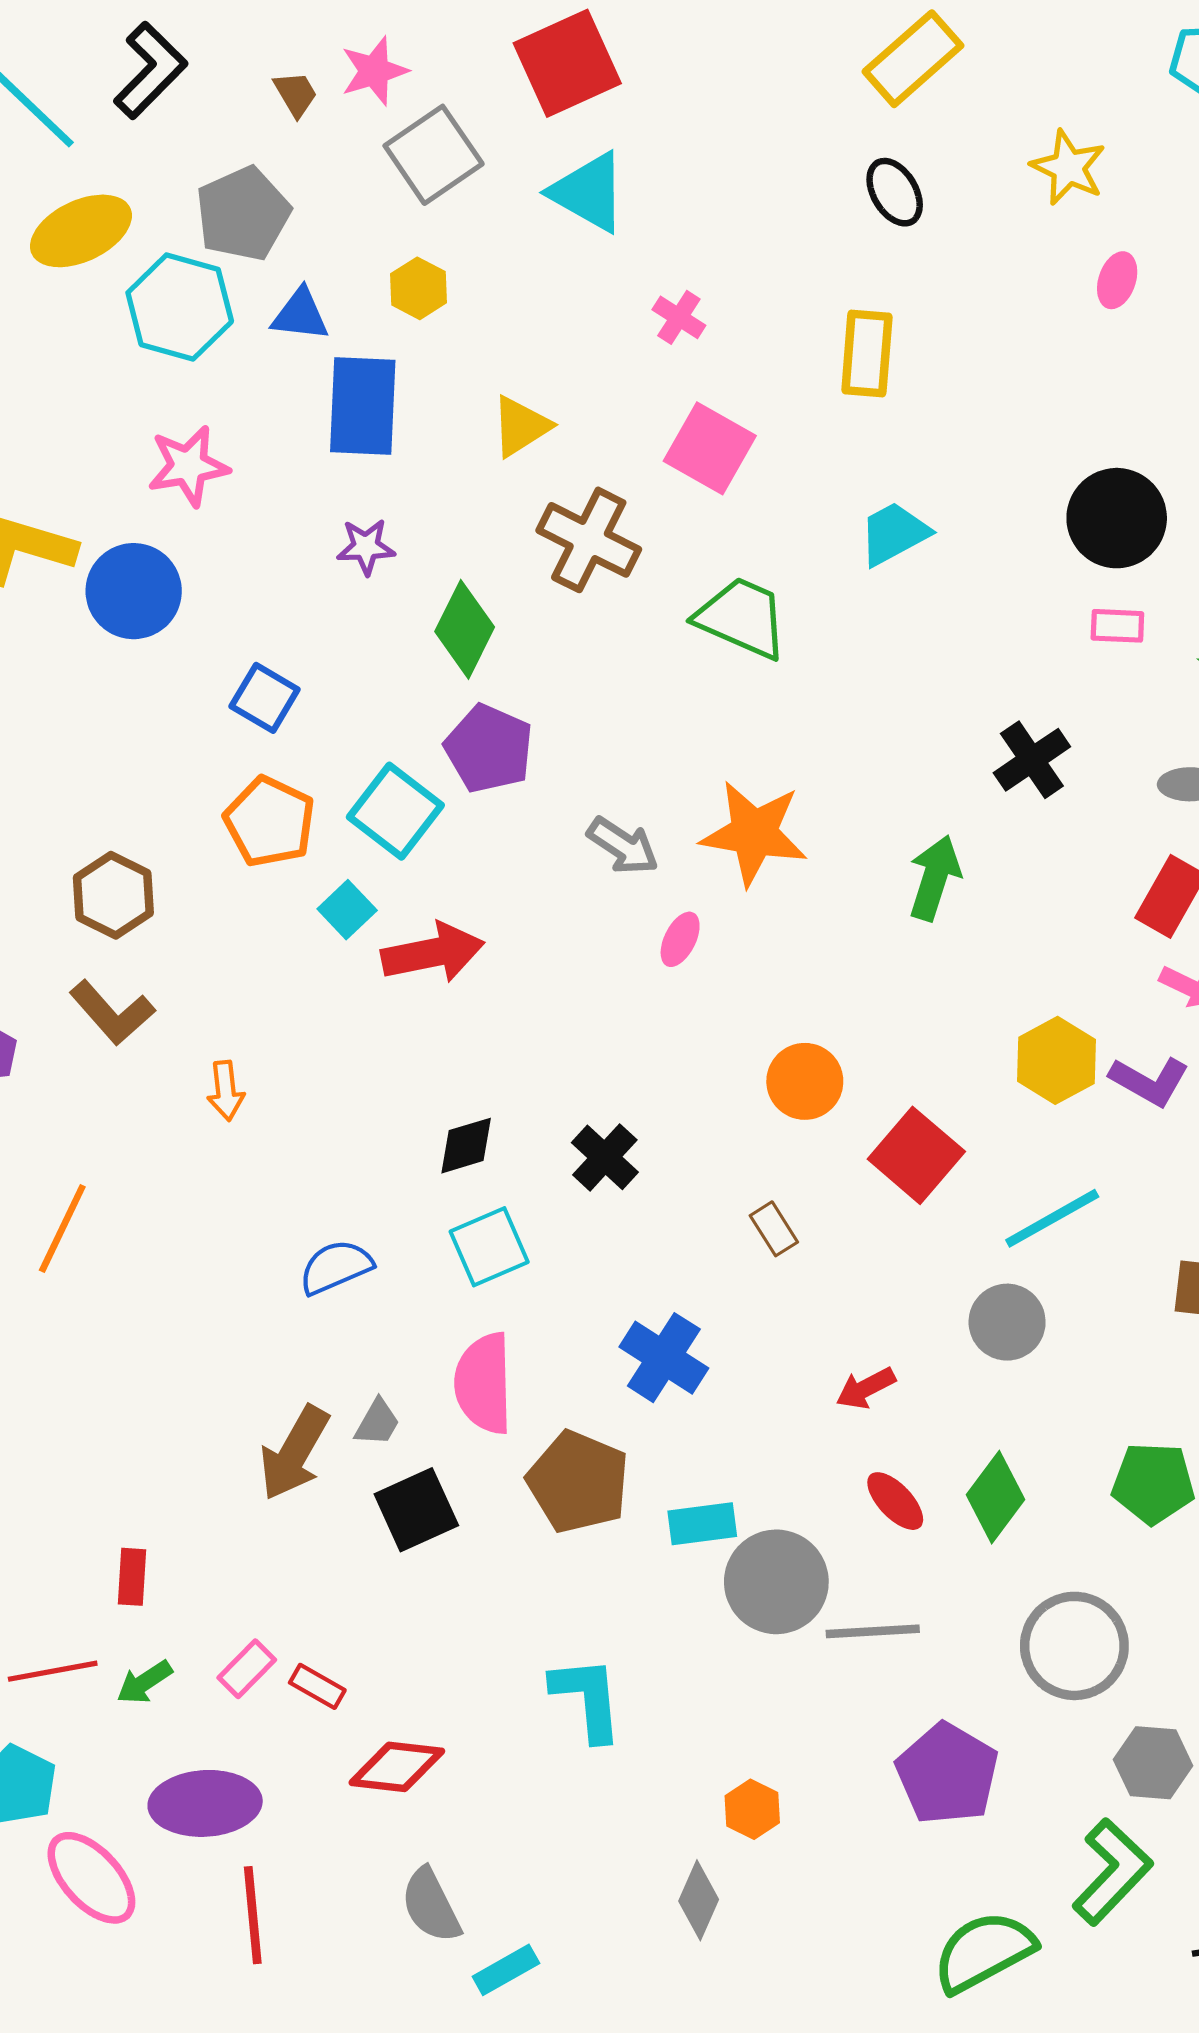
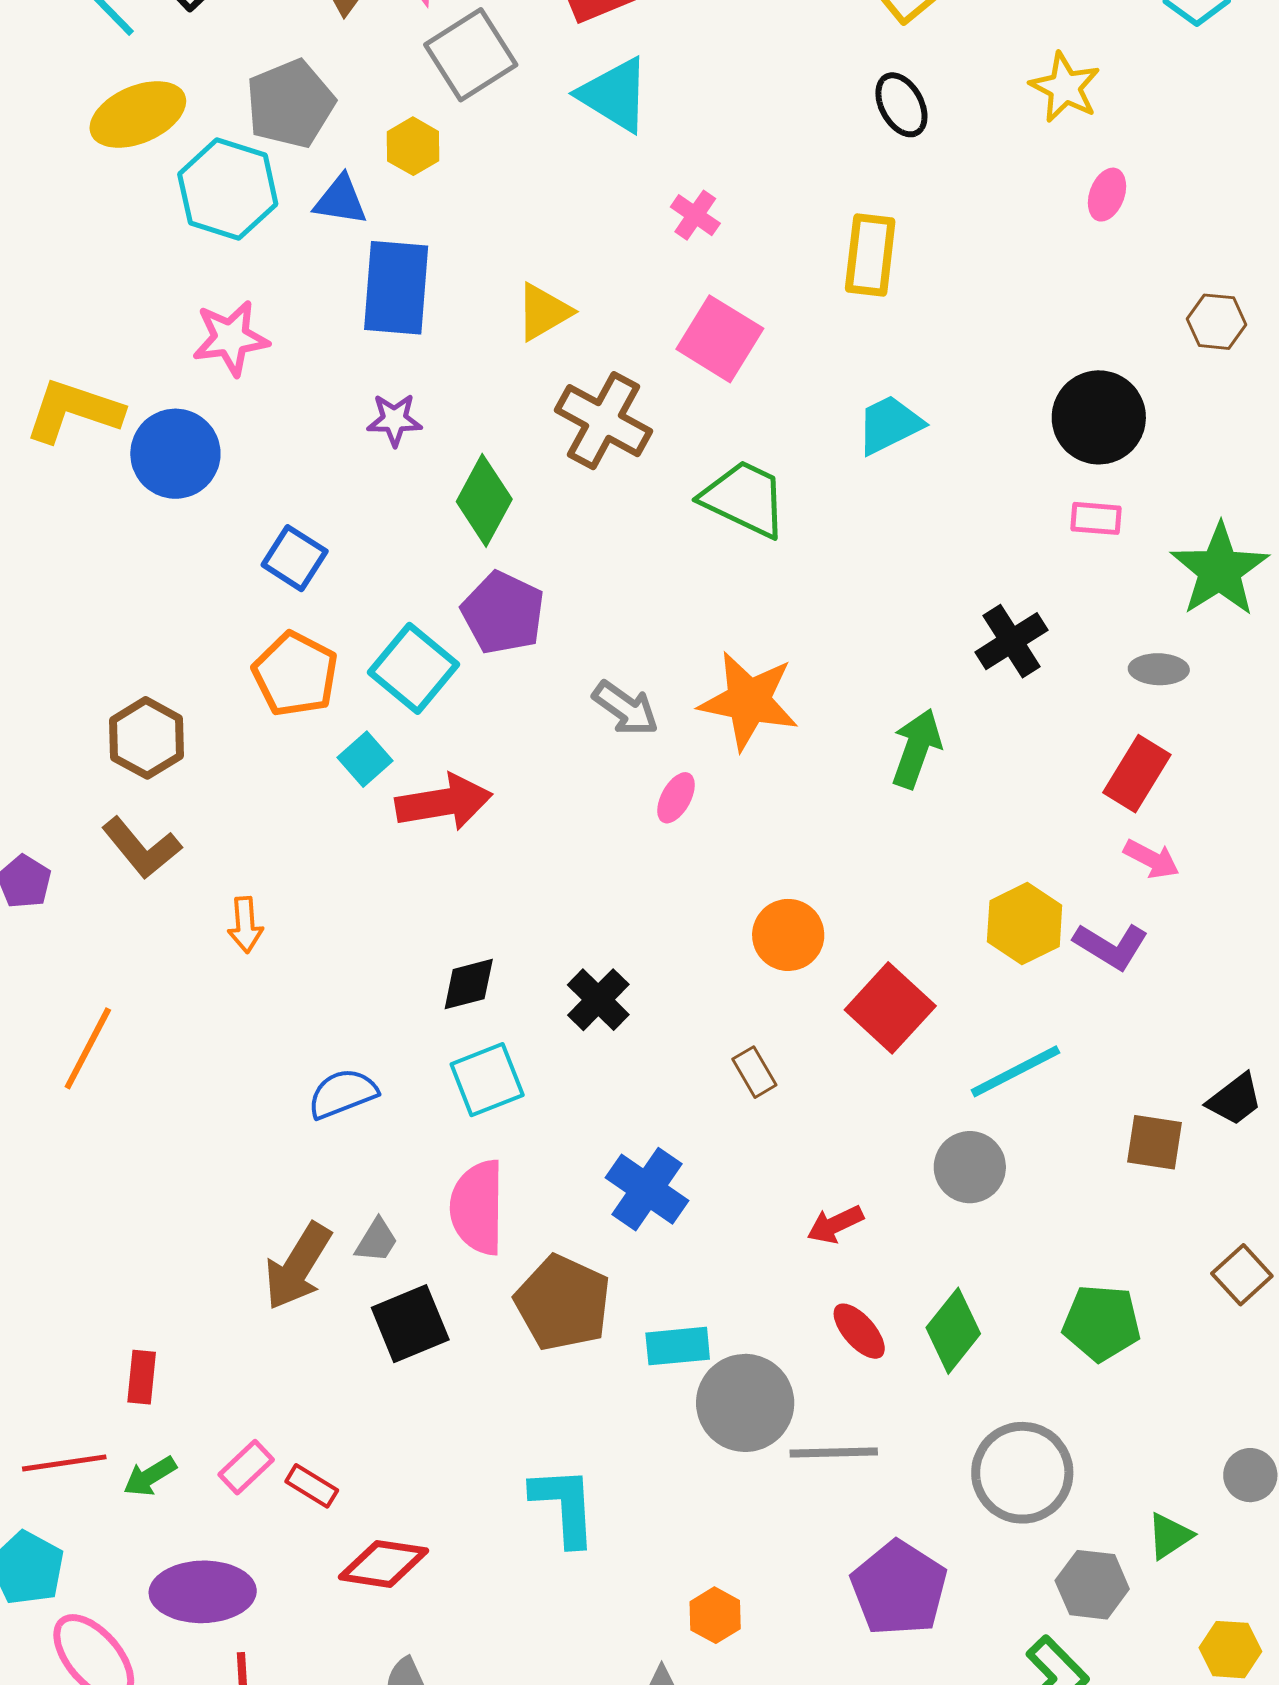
yellow hexagon: (418, 288) -> (413, 146), moved

